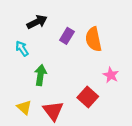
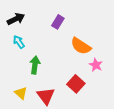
black arrow: (37, 22) -> (16, 19), moved
purple rectangle: (67, 36) -> (58, 22), moved
orange semicircle: (94, 39) -> (81, 46), moved, turned -45

